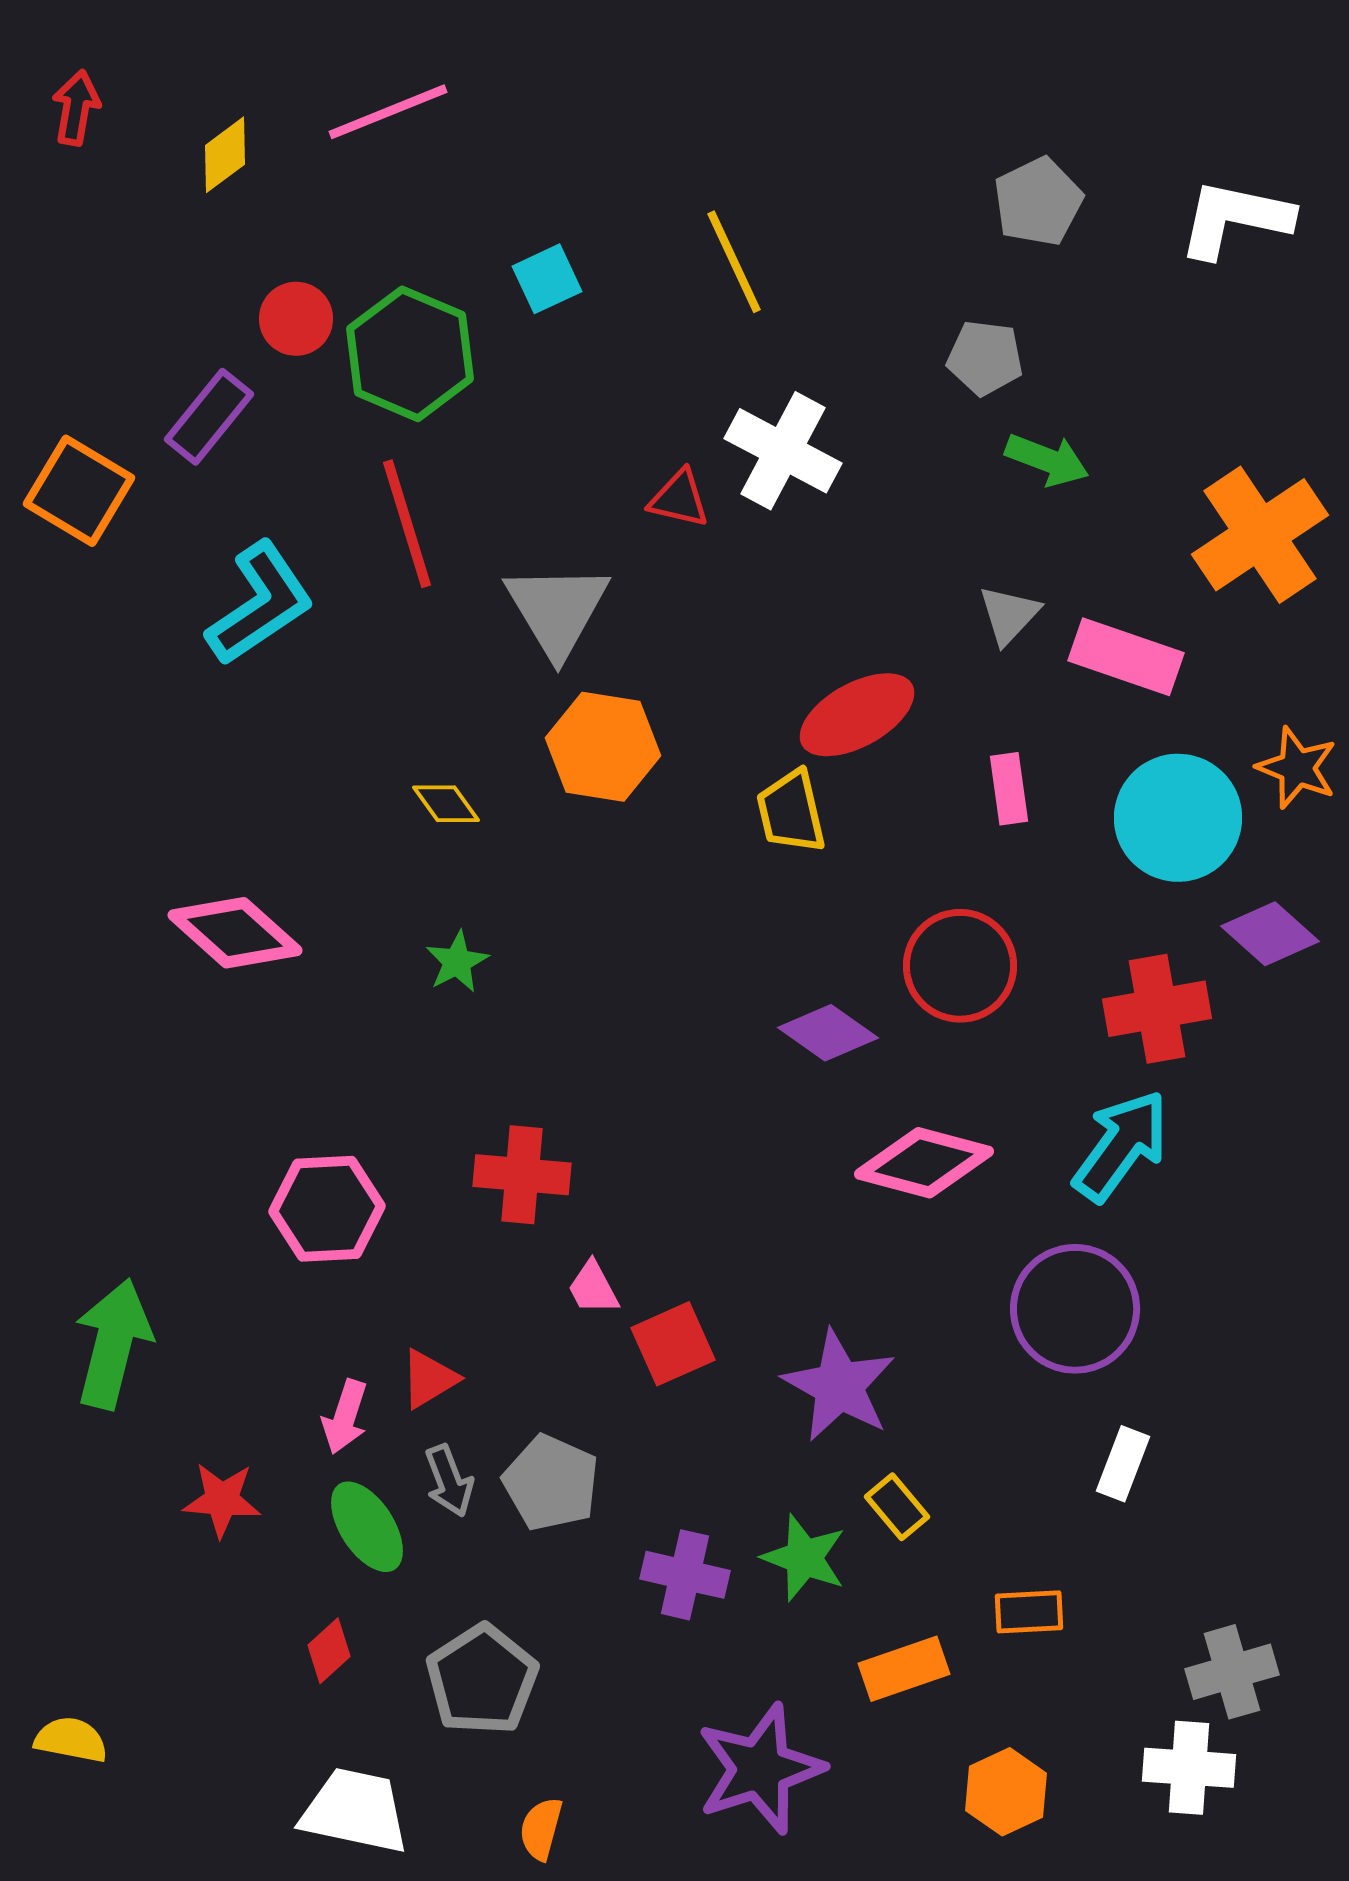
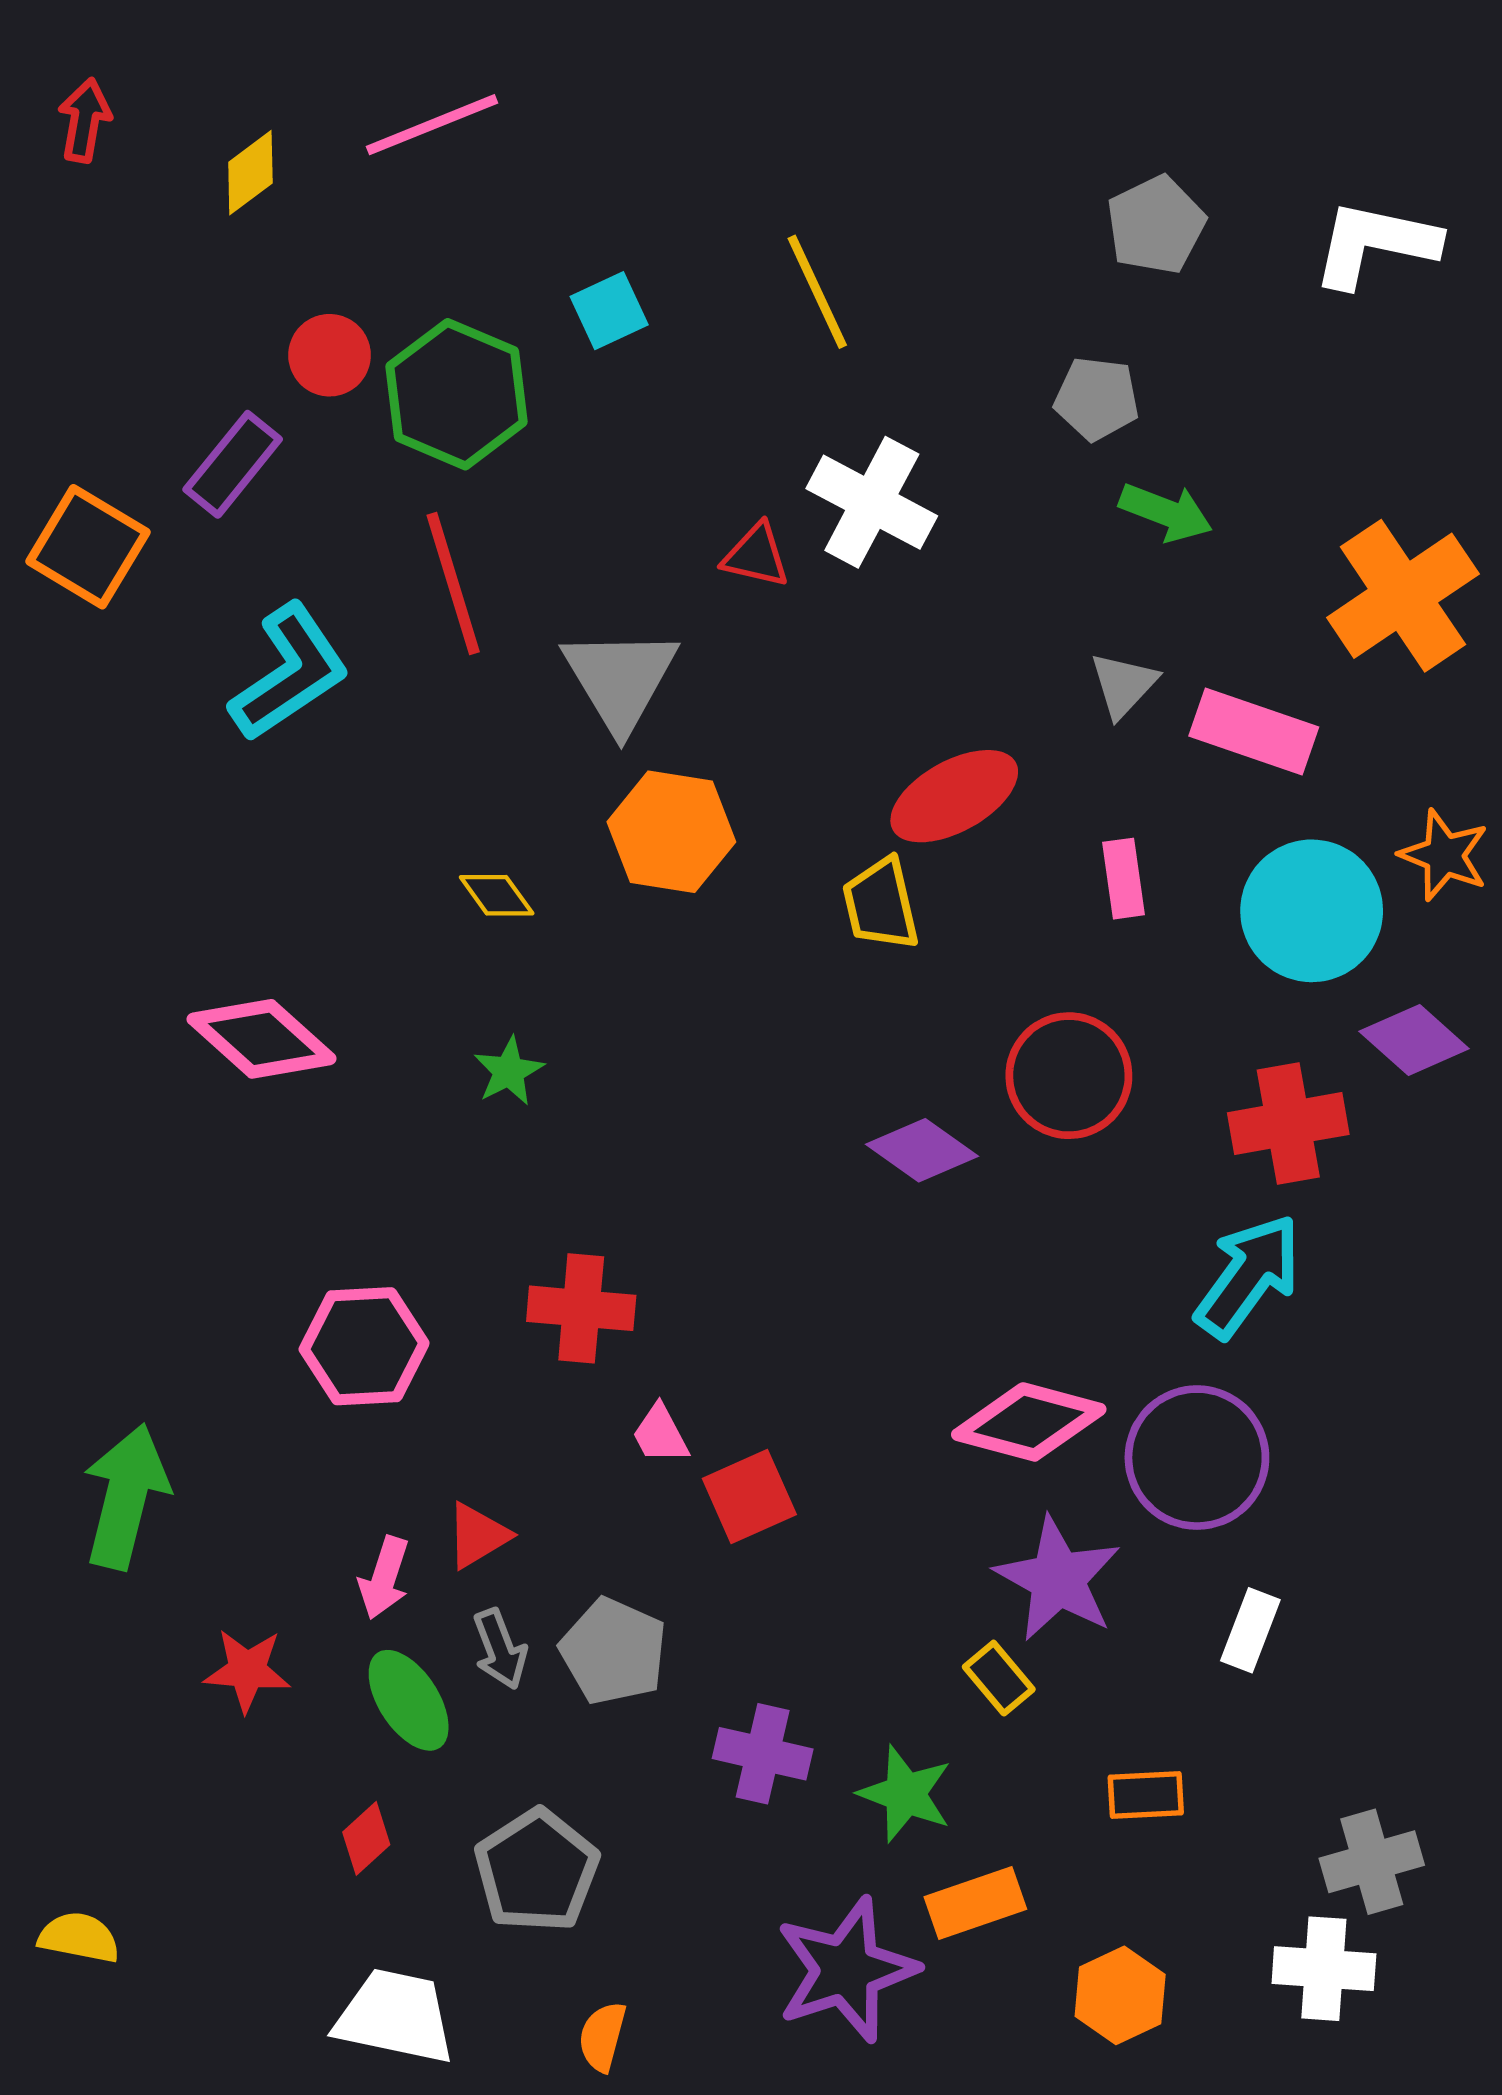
pink diamond: (924, 1163) -> (1029, 1422), moved
purple star: (839, 1386) -> (1058, 1579), moved
green star: (804, 1558) -> (905, 1794), moved
orange rectangle: (904, 1669) -> (975, 1903), moved

